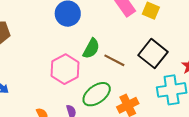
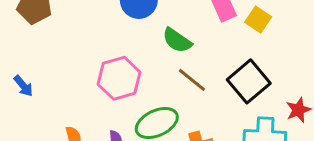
green semicircle: (91, 48) -> (177, 40), moved, turned 85

